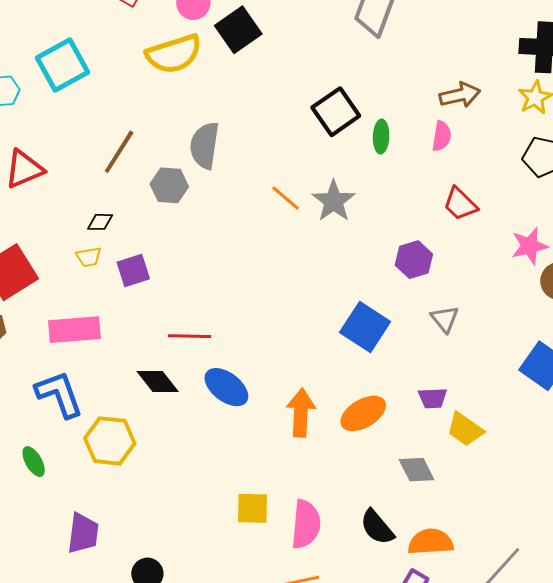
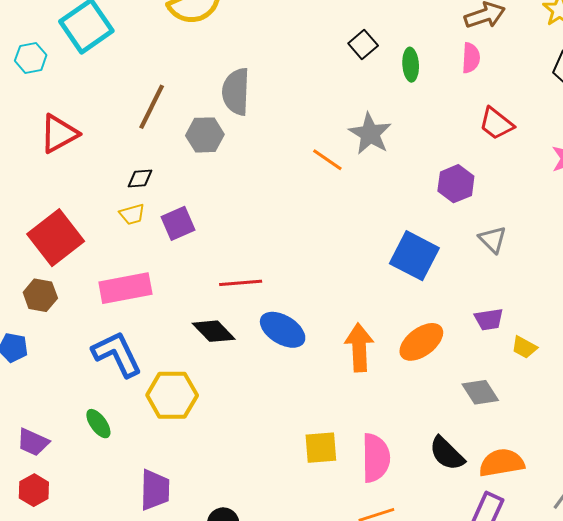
black square: (336, 112) -> (363, 45), size x0.6
orange line: (286, 198) -> (327, 160), moved
yellow trapezoid: (465, 429) -> (524, 347), size x0.7

